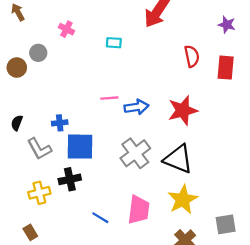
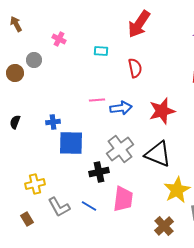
red semicircle: (192, 56) -> (135, 68), moved
gray L-shape: (39, 149) -> (59, 207), moved
black cross: (70, 179) -> (99, 172), moved
yellow star: (183, 200) -> (177, 190), moved

